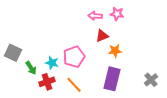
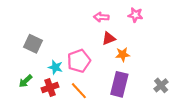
pink star: (117, 14) -> (135, 15), moved
gray square: (13, 53) -> (33, 44), moved
green arrow: (31, 68) -> (26, 81), moved, turned 80

